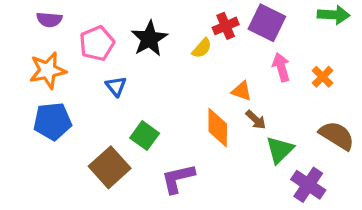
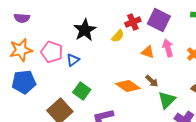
pink pentagon: (97, 43) -> (52, 52), moved, turned -30
blue triangle: (116, 86) -> (73, 60), moved, turned 32
orange triangle: (242, 91) -> (148, 52), moved
orange diamond: (218, 128) -> (128, 86), turned -55

